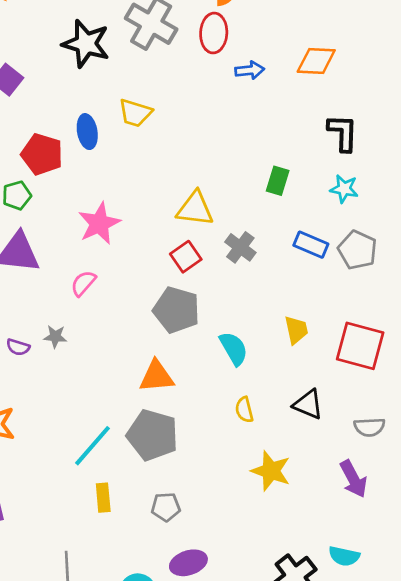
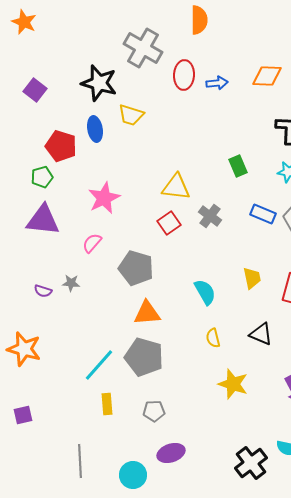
red ellipse: (214, 33) -> (184, 75), moved
black star: (86, 44) -> (99, 83), moved
green rectangle: (278, 181) -> (238, 166), turned -40
gray pentagon: (176, 310) -> (136, 268), moved

